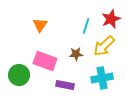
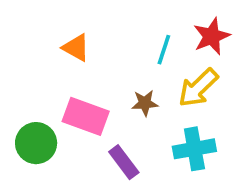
orange triangle: (40, 25) -> (76, 48), turned -35
purple rectangle: (65, 85) -> (124, 162), turned 42

